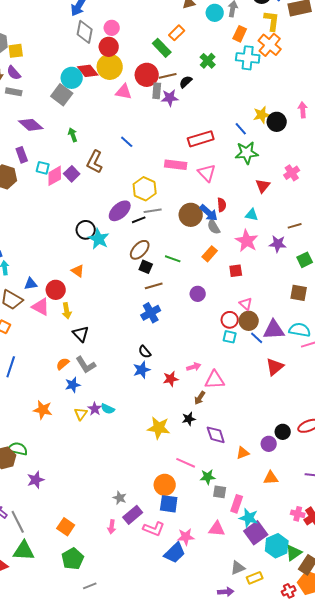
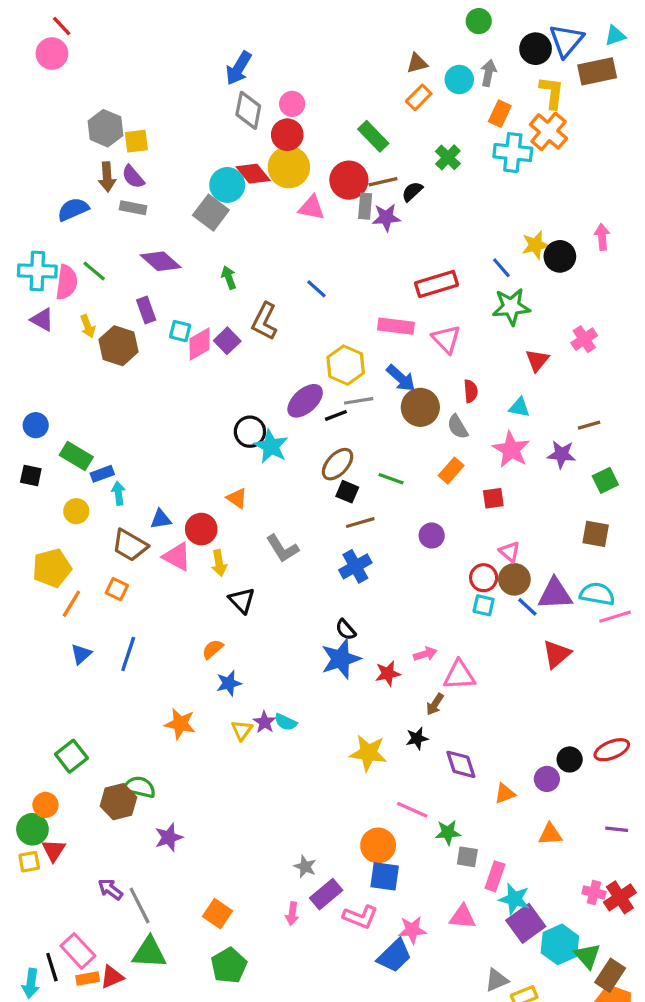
orange rectangle: (177, 33) -> (419, 97), moved
blue arrow: (209, 213) -> (401, 378), moved
gray L-shape: (86, 365) -> (282, 548), moved
blue star: (142, 370) -> (341, 659), size x1.4
green triangle: (294, 553) -> (587, 956), turned -36

